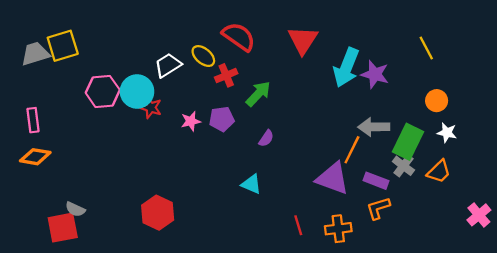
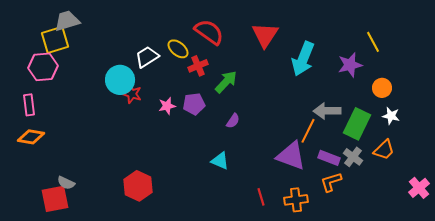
gray trapezoid: (35, 54) -> (67, 21), moved
purple star: (375, 74) -> (350, 65), moved, turned -30
pink hexagon: (103, 91) -> (43, 67), moved
gray cross: (403, 166) -> (353, 157), moved

